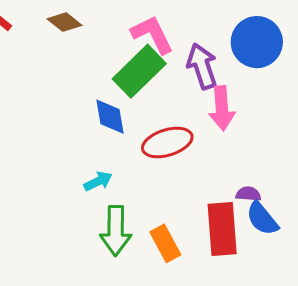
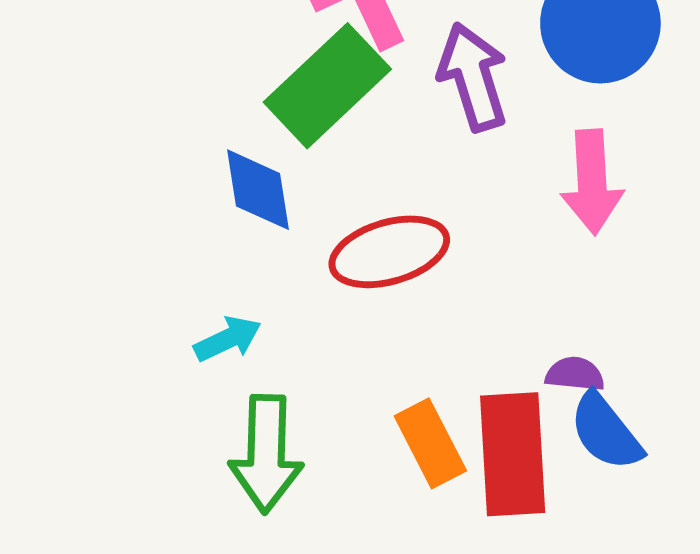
pink arrow: (222, 108) -> (592, 182), moved
orange rectangle: (165, 243) -> (430, 443), moved

